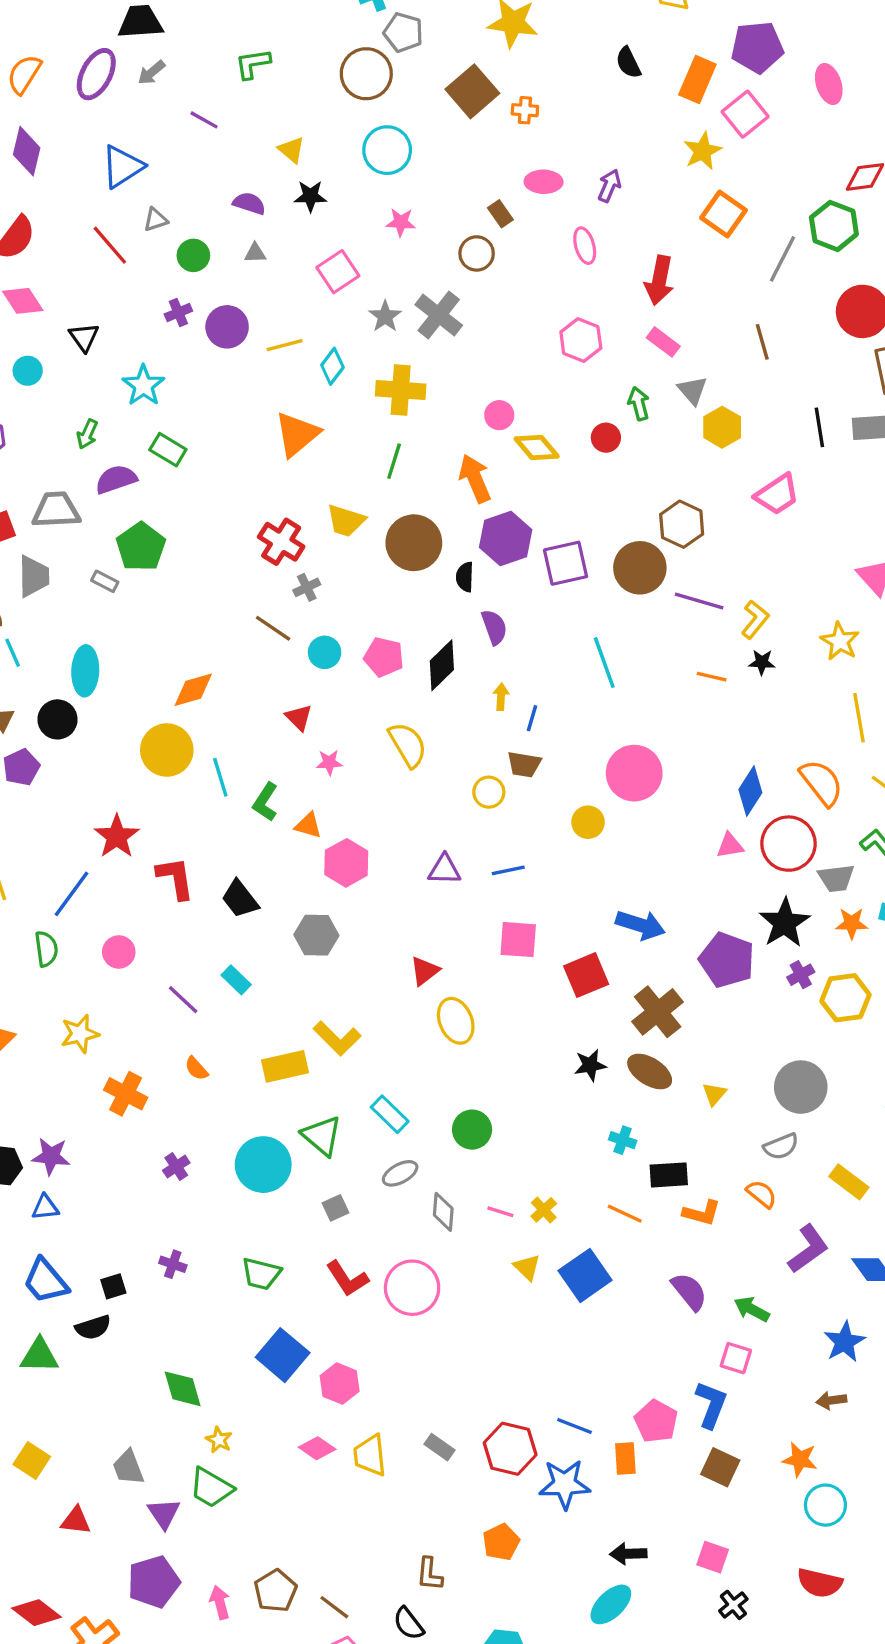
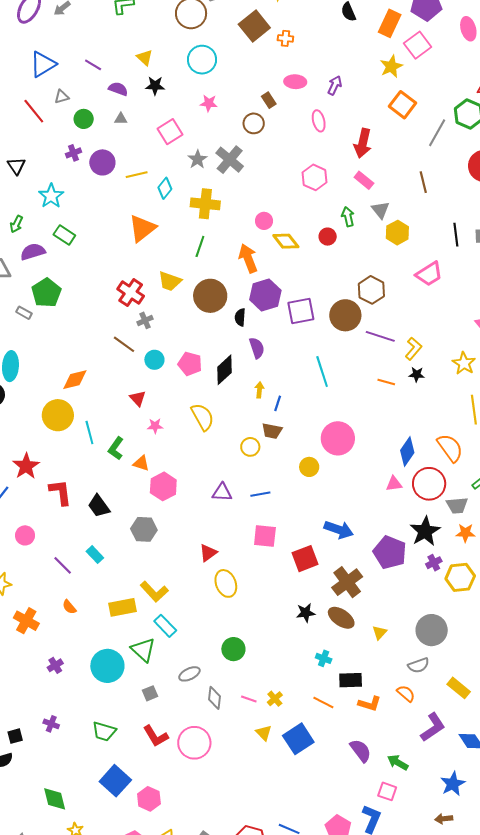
purple line: (204, 120) -> (93, 65), moved
cyan rectangle: (390, 1114) -> (165, 626), moved

